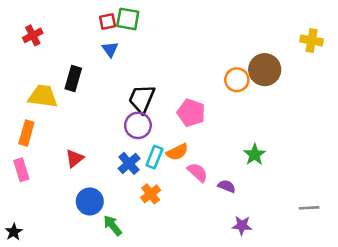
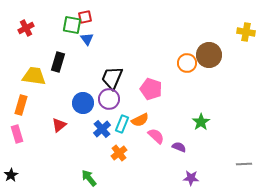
green square: (128, 19) -> (72, 25), moved
blue circle: (90, 201) -> (83, 103), moved
black star: (14, 232) -> (11, 175), moved

